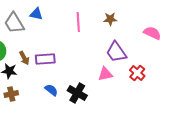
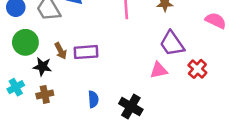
blue semicircle: (51, 90) -> (93, 99), moved, turned 48
black cross: (77, 93) -> (131, 107), moved

